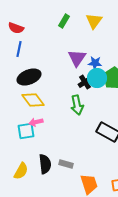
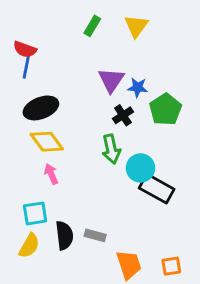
red semicircle: (16, 28) -> (25, 49), moved
cyan circle: (97, 78) -> (141, 168), moved
pink arrow: (36, 122) -> (51, 174), turned 80
cyan square: (26, 131) -> (35, 213), moved

